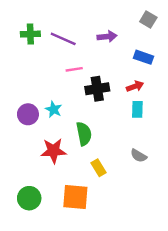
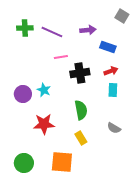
blue rectangle: (143, 57) -> (108, 47), moved
green semicircle: (84, 134) -> (81, 110), moved

